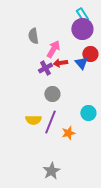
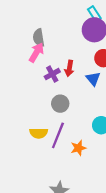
pink arrow: (53, 49) -> (36, 52), moved
red arrow: (60, 63) -> (69, 68), turned -72
blue triangle: (81, 63) -> (93, 79), moved

